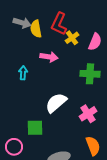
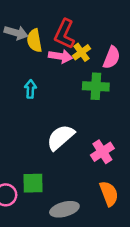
pink arrow: (49, 57) -> (61, 56), moved
cyan arrow: (23, 73) -> (30, 89), moved
green cross: (90, 74) -> (96, 86), moved
green square: (35, 128) -> (33, 183), moved

